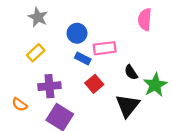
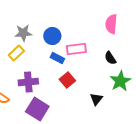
gray star: (38, 17) -> (23, 33), moved, turned -30
black semicircle: (131, 72) -> (110, 58), moved
black triangle: (128, 106) -> (96, 99), size x0.6

